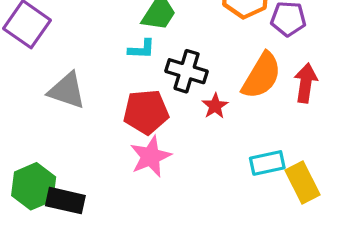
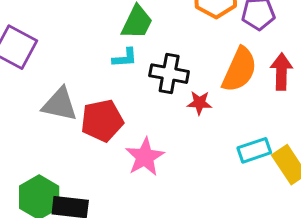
red star: (215, 106) -> (199, 103), turned -30
red pentagon: (146, 112) -> (102, 121), moved

